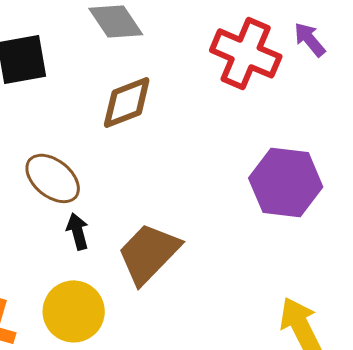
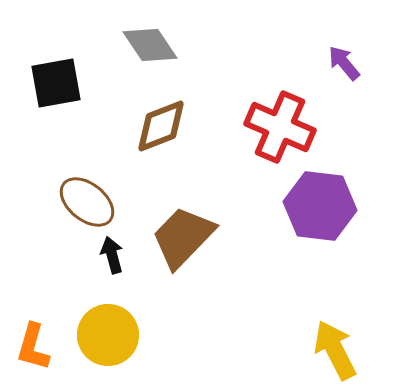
red cross: (246, 53) -> (280, 127), moved
brown trapezoid: (149, 253) -> (183, 237), moved

